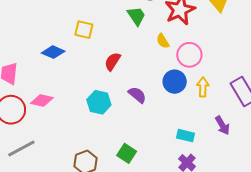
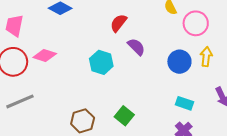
blue circle: (175, 82) -> (179, 62), moved
purple semicircle: (137, 95) -> (136, 47), moved

